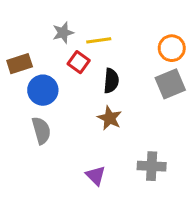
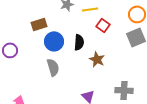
red square: (79, 62) -> (103, 25), moved
black semicircle: (111, 81) -> (79, 42), moved

